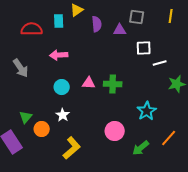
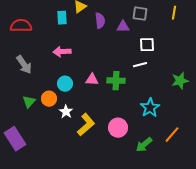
red semicircle: (32, 29) -> (21, 26), moved
white line: (160, 63) -> (140, 65), moved
green triangle: (26, 117) -> (29, 102), moved
orange circle: (42, 129) -> (49, 99), moved
yellow L-shape: (72, 148) -> (86, 125), moved

